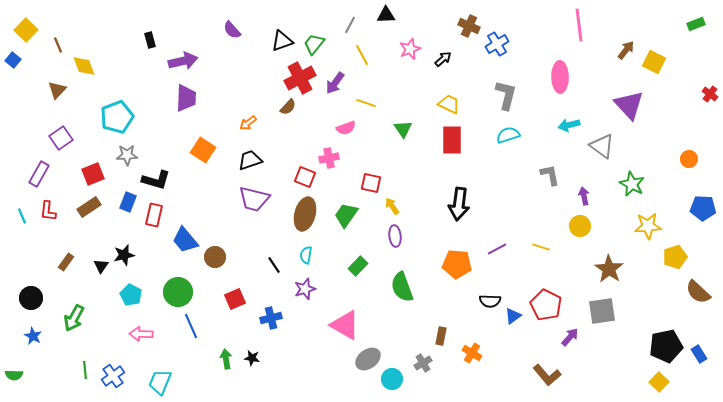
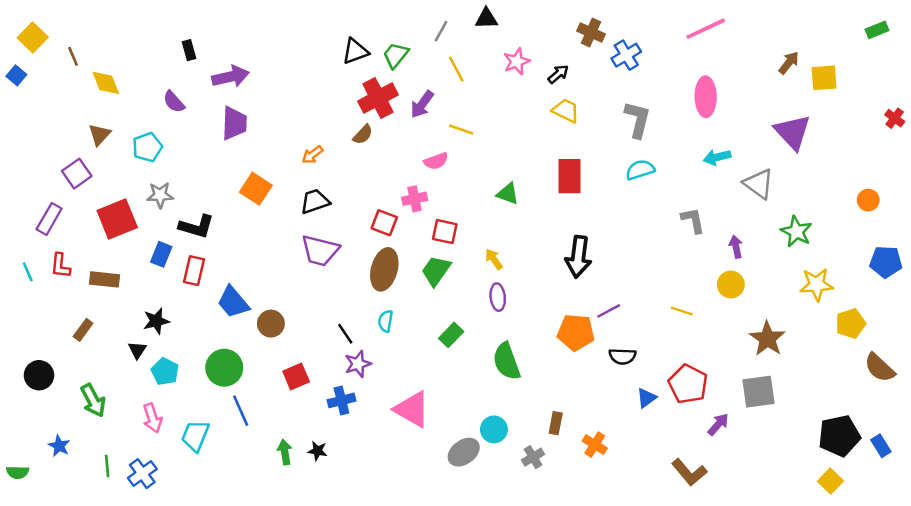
pink line: (579, 25) -> (706, 29), moved, turned 72
purple semicircle: (232, 30) -> (174, 102), moved
yellow square: (654, 62) -> (824, 78), turned -30
brown triangle: (57, 90) -> (99, 135), moved
yellow trapezoid: (449, 104) -> (566, 111), moved
cyan pentagon: (117, 117) -> (147, 147), size x0.7
green triangle: (403, 129) -> (508, 194), moved, turned -36
red square: (93, 174) -> (117, 219), size x1.4
red square: (371, 183) -> (445, 232), moved
brown rectangle: (89, 207) -> (105, 279), moved, turned 40
purple line: (497, 249) -> (609, 311), moved
black triangle: (101, 266) -> (137, 350), moved
purple star: (305, 289) -> (358, 364), moved
black semicircle: (490, 301) -> (622, 356), moved
green arrow: (74, 318) -> (93, 400), turned -56
pink triangle: (345, 325) -> (412, 409), moved
pink arrow: (141, 334) -> (152, 418), moved, turned -110
blue star: (33, 336) -> (59, 446), moved
cyan circle: (392, 379) -> (494, 429), moved
cyan trapezoid: (160, 382) -> (195, 436), moved

